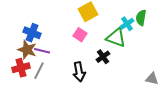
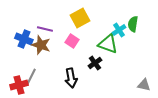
brown star: (27, 50) -> (41, 45), moved
purple line: (42, 51) -> (45, 29), moved
red cross: (21, 68) -> (19, 85), moved

